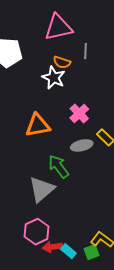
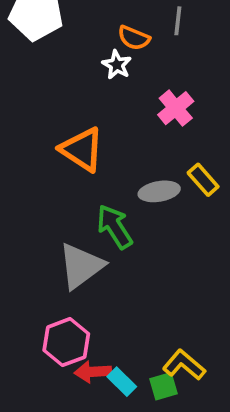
white star: (54, 78) -> (117, 65), size x0.7
pink cross: (79, 114) -> (176, 108), moved
orange triangle: (38, 125) -> (82, 149), turned 40

